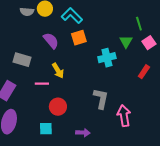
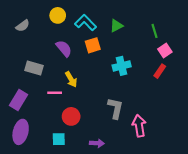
gray semicircle: (27, 12) -> (23, 26), moved, turned -40
green triangle: (126, 42) -> (116, 26), moved, turned 32
red rectangle: (144, 72) -> (160, 71), moved

